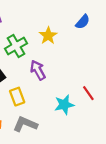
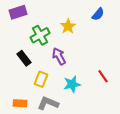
yellow rectangle: (17, 97) -> (41, 79), turned 42
cyan star: (64, 105) -> (72, 84), moved

